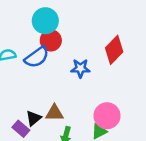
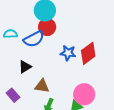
red diamond: (114, 50) -> (88, 53), moved
black triangle: (34, 118) -> (25, 67), moved

